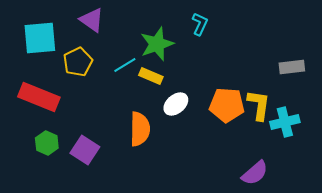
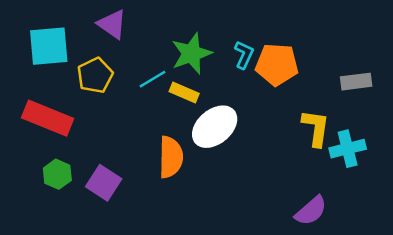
cyan L-shape: (200, 24) -> (244, 55), moved
white ellipse: (176, 104) -> (215, 127), size x1.5
orange pentagon: (227, 105) -> (277, 64), moved

